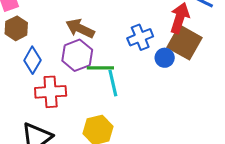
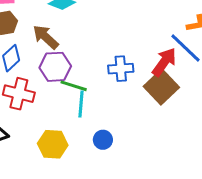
brown arrow: (80, 28) -> (46, 37), moved
blue circle: (165, 58) -> (103, 140), moved

